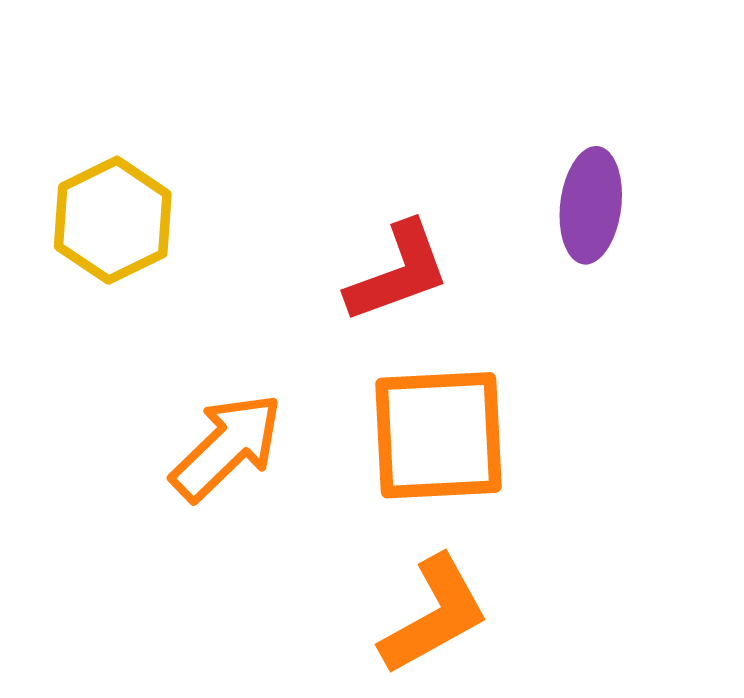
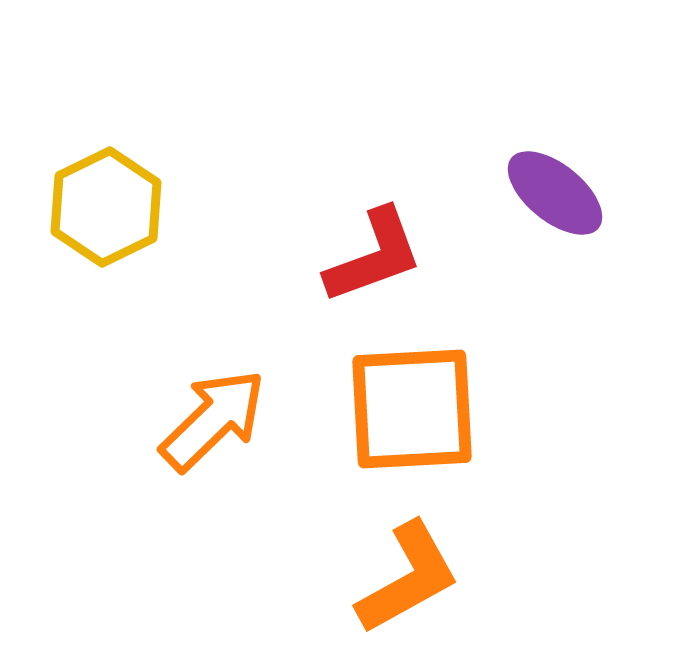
purple ellipse: (591, 205) -> (555, 193), turned -58

